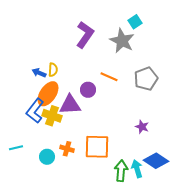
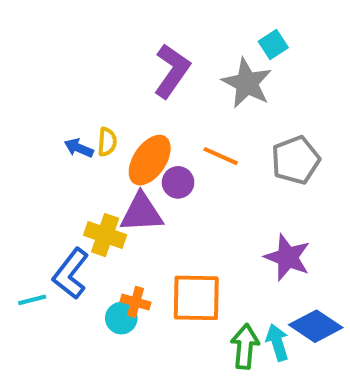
orange ellipse: (48, 94) -> (150, 160), moved
blue L-shape: (35, 111) -> (71, 274), moved
purple star: (142, 127) -> (287, 257), size x1.6
cyan circle: (47, 157) -> (121, 318), moved

